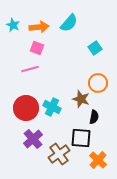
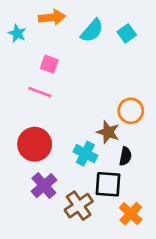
orange arrow: (39, 27) -> (52, 17), moved
cyan square: (95, 48) -> (127, 33), moved
pink line: (30, 69) -> (40, 92), turned 36
cyan cross: (52, 107) -> (85, 154), moved

